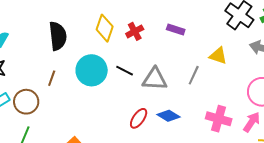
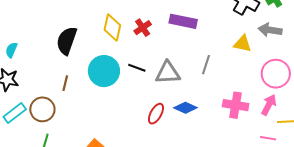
purple rectangle: (176, 30) -> (183, 21), size x1.5
black semicircle: (58, 36) -> (67, 41), turned -148
yellow triangle: (218, 56) -> (243, 44), moved

